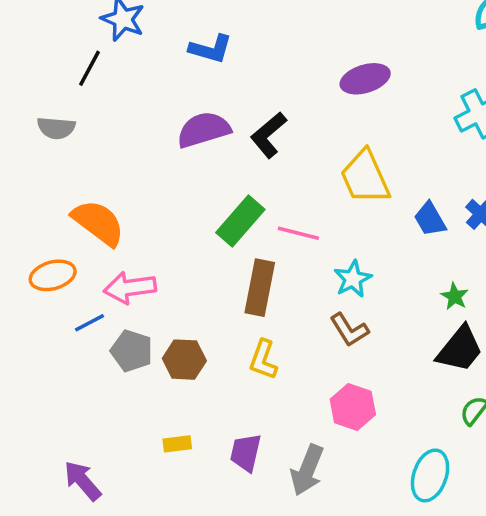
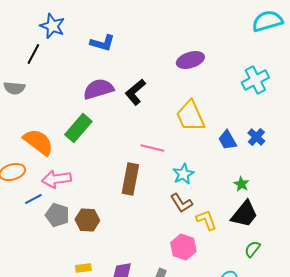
green rectangle: (240, 221) -> (78, 128), moved
yellow L-shape: (263, 360) -> (206, 220), moved, turned 140

